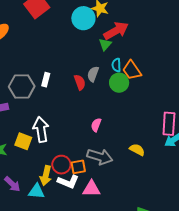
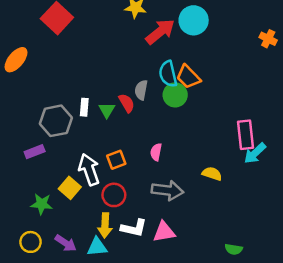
cyan circle: (83, 18) -> (194, 20), moved
green triangle: (105, 44) -> (107, 110), moved
cyan semicircle: (116, 65) -> (168, 74), size x1.5
yellow square: (23, 141) -> (70, 188), turned 30
red circle: (61, 165) -> (114, 195), moved
orange square: (78, 167) -> (116, 160), moved

